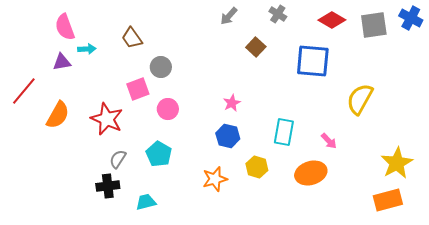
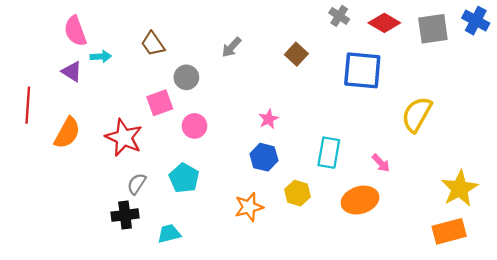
gray cross: (278, 14) -> (339, 16), moved
gray arrow: (229, 16) -> (232, 47), moved
purple triangle: (62, 62) -> (72, 72), turned 42
red line: (24, 91) -> (28, 105), turned -36

